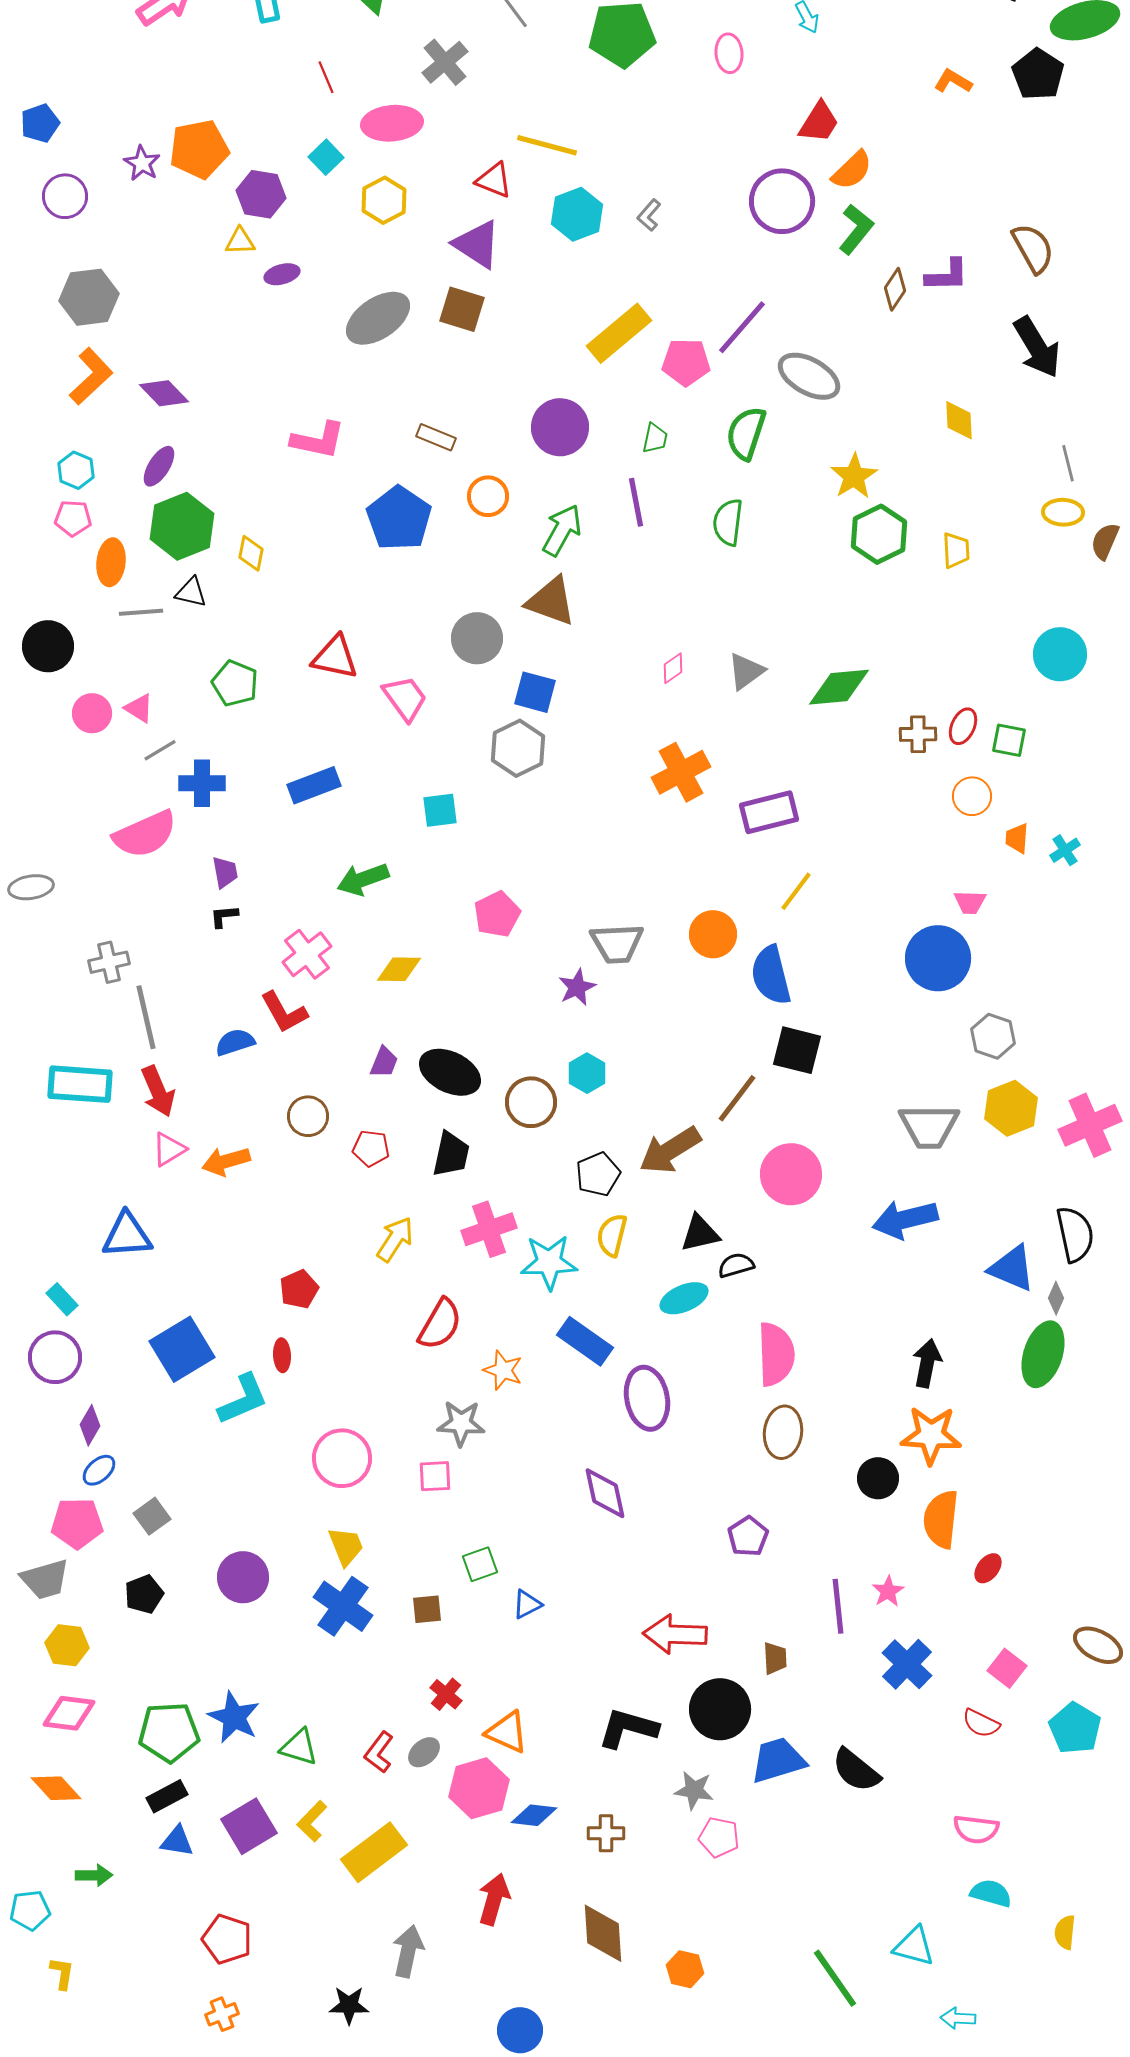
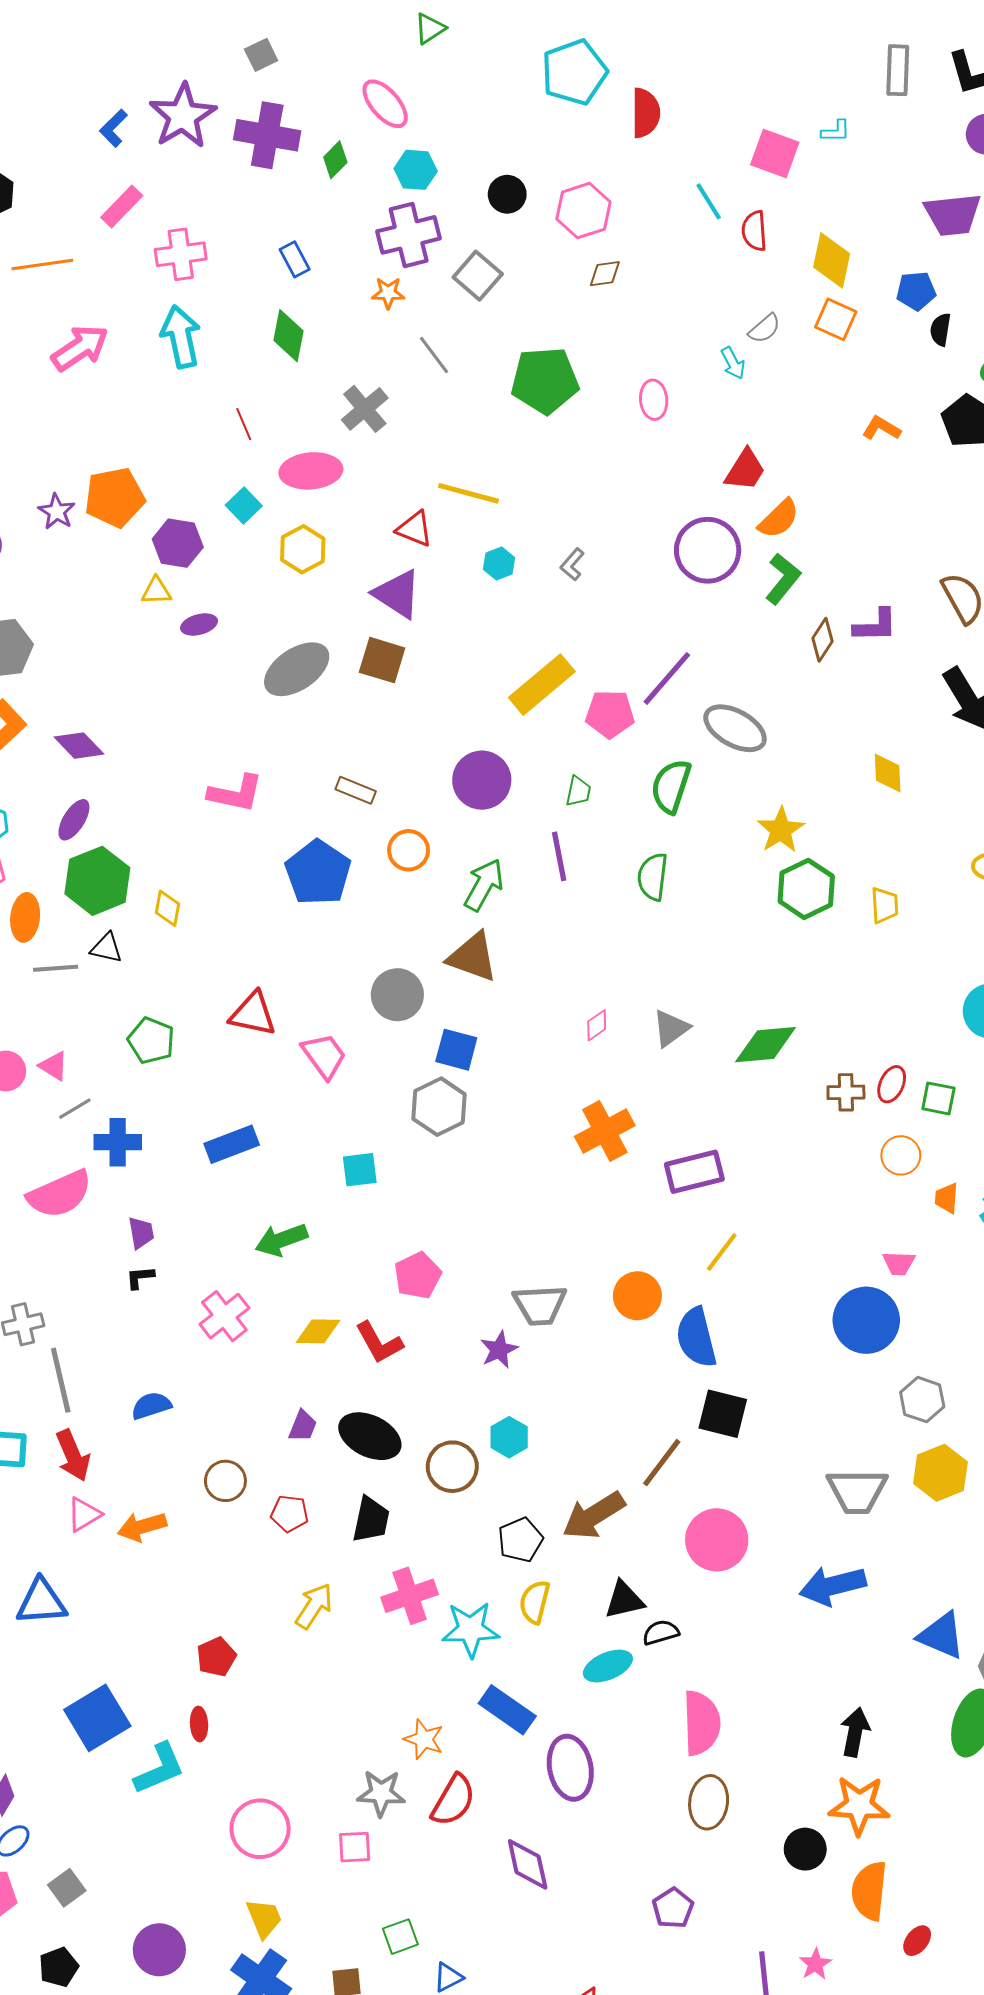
cyan hexagon: (577, 214) -> (499, 563), size x0.6
red L-shape: (284, 1012) -> (379, 1343), moved
red semicircle: (440, 1324) -> (453, 1800), moved

